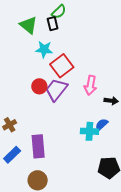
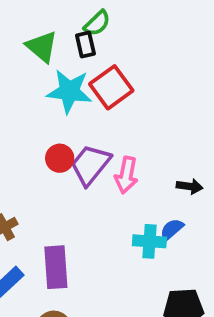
cyan star: (44, 49) -> (69, 91), size x1.4
red square: (62, 66) -> (111, 87), moved
pink arrow: (90, 85) -> (126, 175), moved

